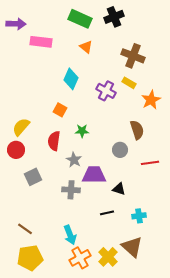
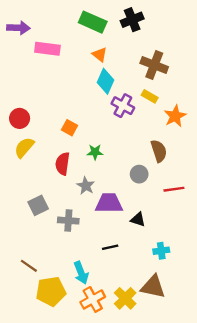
cyan diamond: (71, 79) -> (105, 81), moved
red circle: (16, 150) -> (20, 118), moved
gray cross: (71, 190) -> (68, 221), moved
black line: (107, 213) -> (110, 247), moved
brown triangle: (132, 247) -> (153, 287), turned -30
yellow pentagon: (30, 258) -> (51, 291), moved

